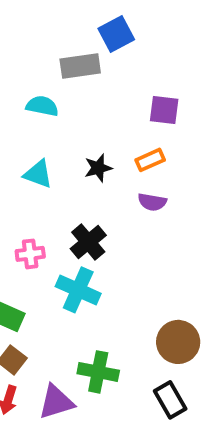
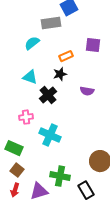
cyan semicircle: (42, 106) -> (32, 43), turned -49
orange rectangle: (150, 160) -> (66, 56), moved
black cross: (88, 242) -> (48, 95), moved
black rectangle: (170, 400) -> (86, 190), moved

